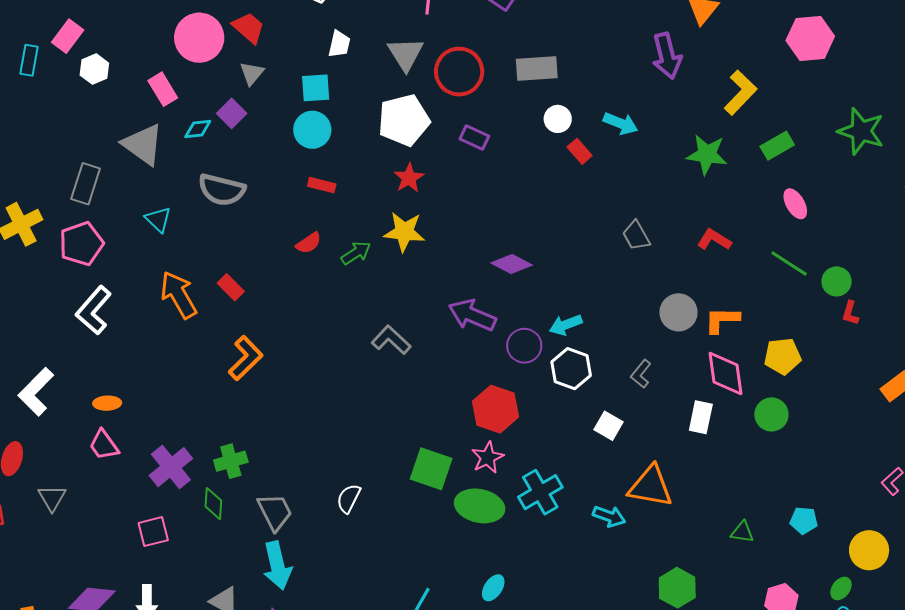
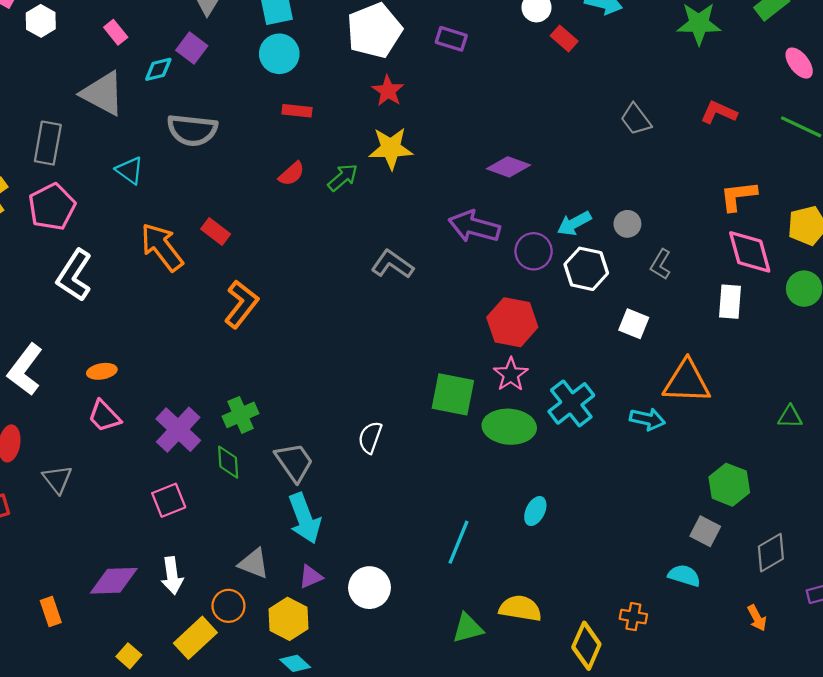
pink rectangle: (163, 89) -> (116, 32), size x0.7
gray circle: (678, 312) -> (627, 224), moved, size x0.7

